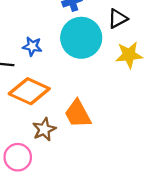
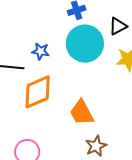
orange diamond: (29, 91) -> (38, 92), turned -48
brown star: (44, 129) -> (96, 146), moved

